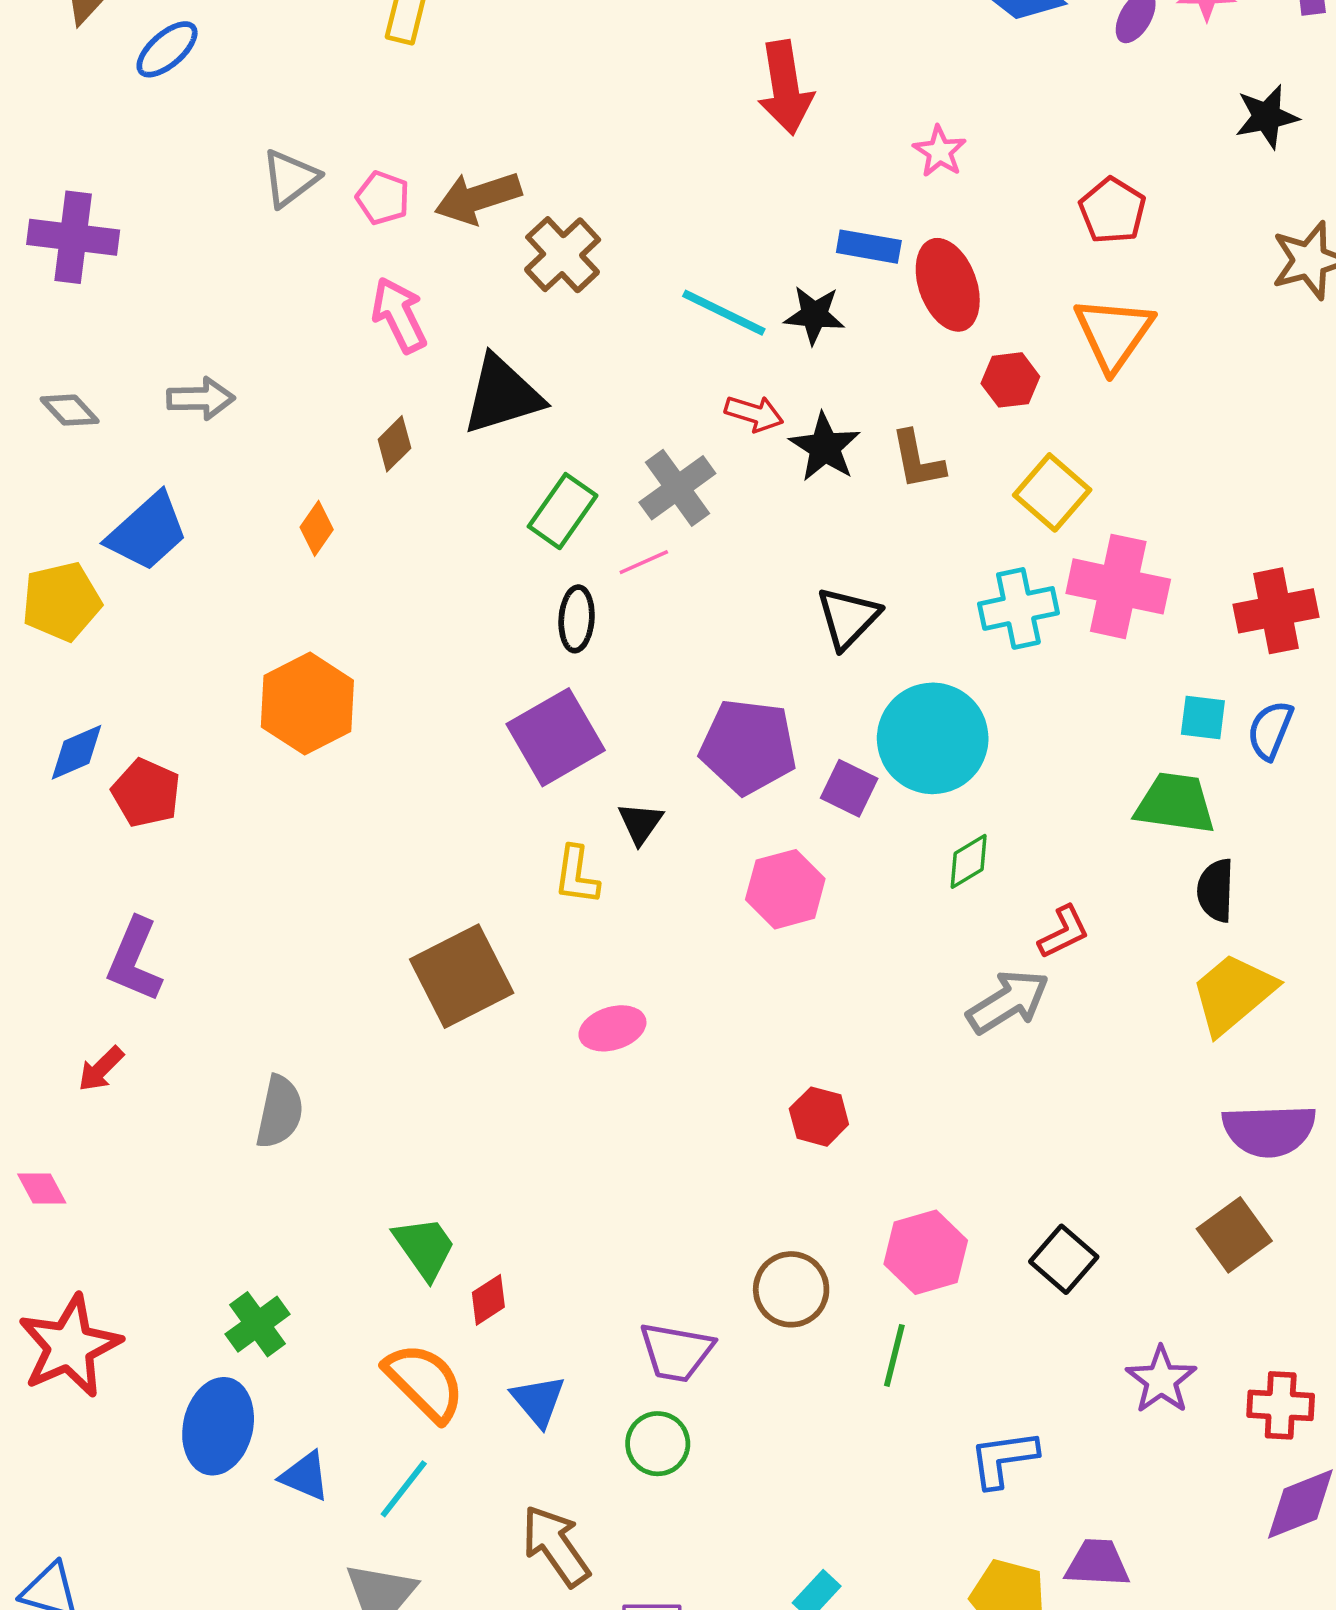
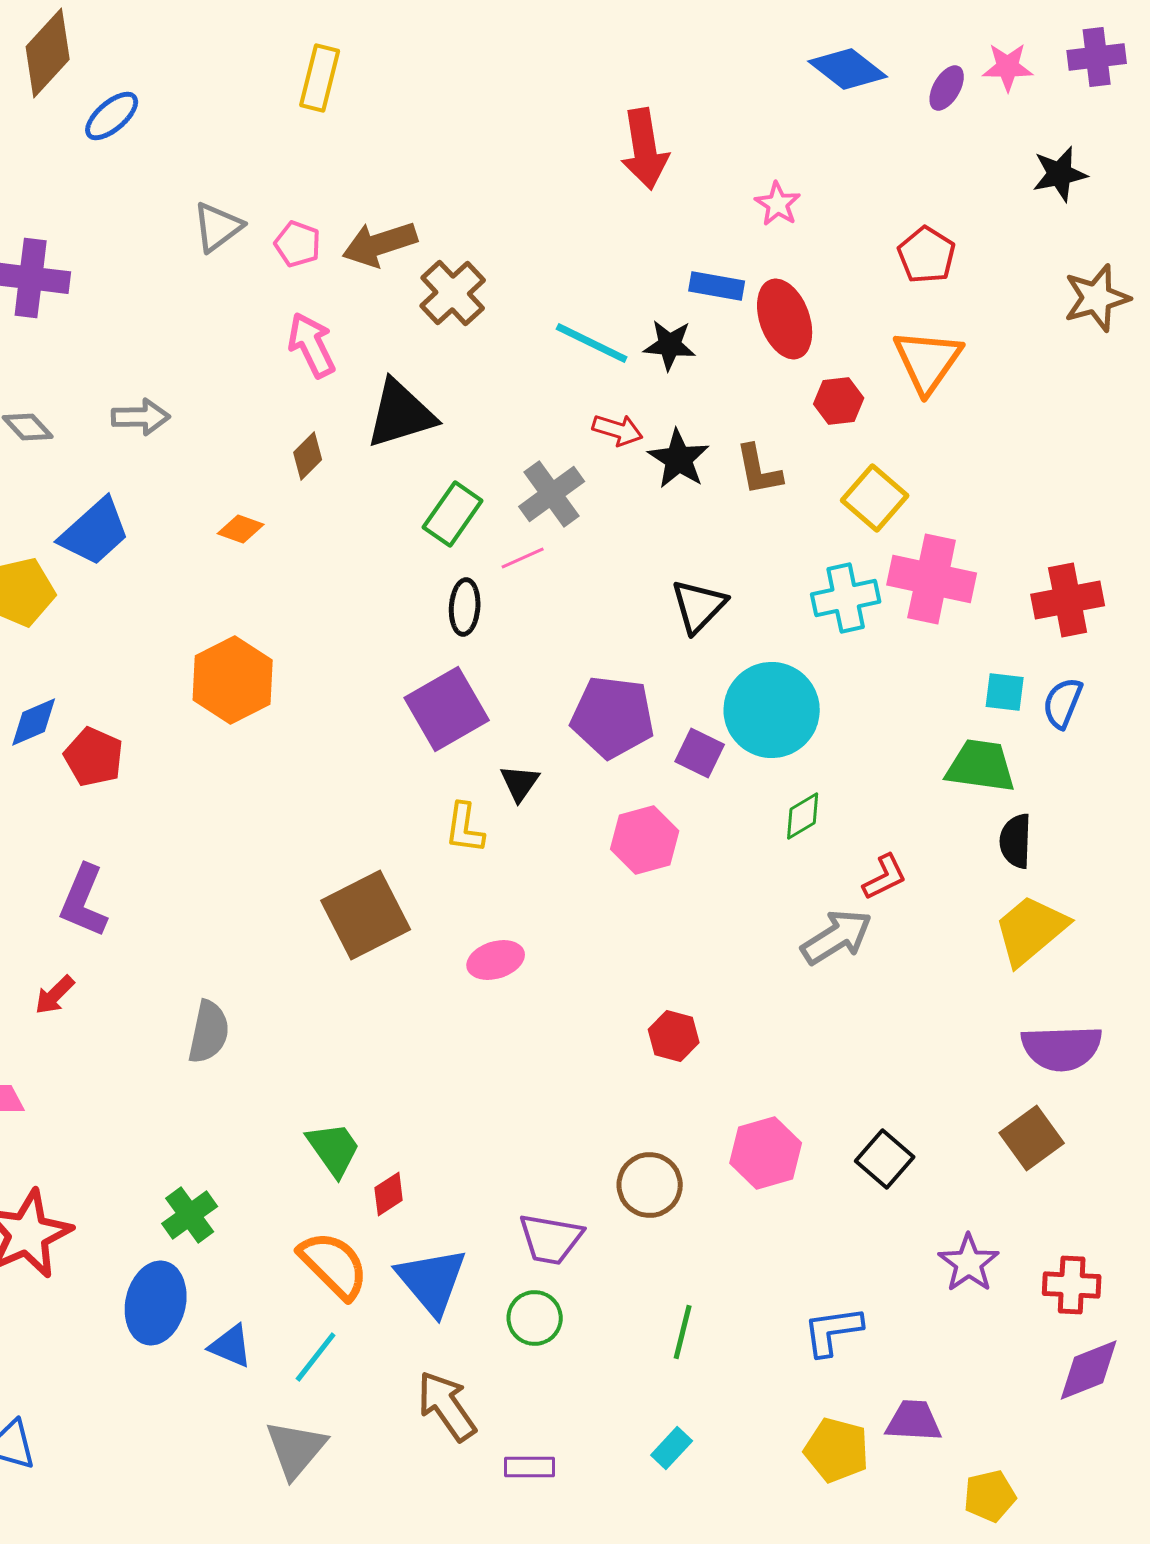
orange diamond: (317, 528) -> (241, 529), turned 75
green line: (894, 1355) -> (683, 1332), moved
blue triangle: (538, 1401) -> (432, 1281), size x1.5

